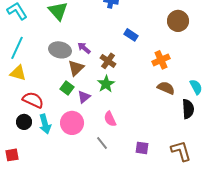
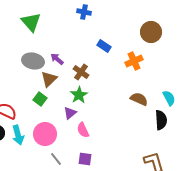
orange cross: (161, 60) -> (134, 61), moved
purple triangle: (84, 97) -> (70, 113), moved
gray line: (102, 143) -> (56, 159), moved
purple square: (142, 148) -> (85, 159), moved

